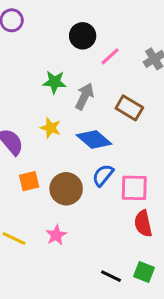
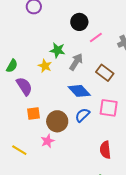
yellow star: (51, 128) -> (45, 66), moved
pink square: (134, 188) -> (109, 108), moved
pink star: (56, 235) -> (48, 141), moved

